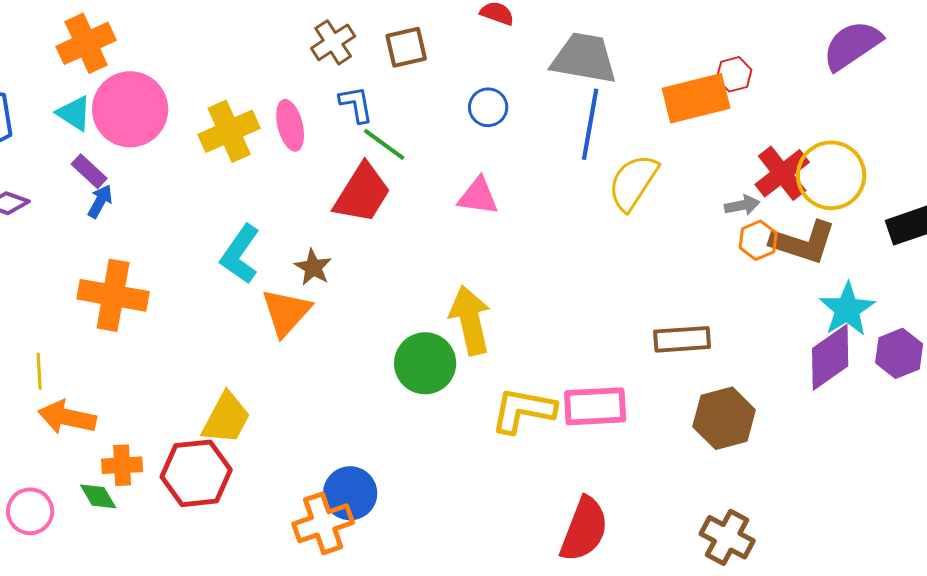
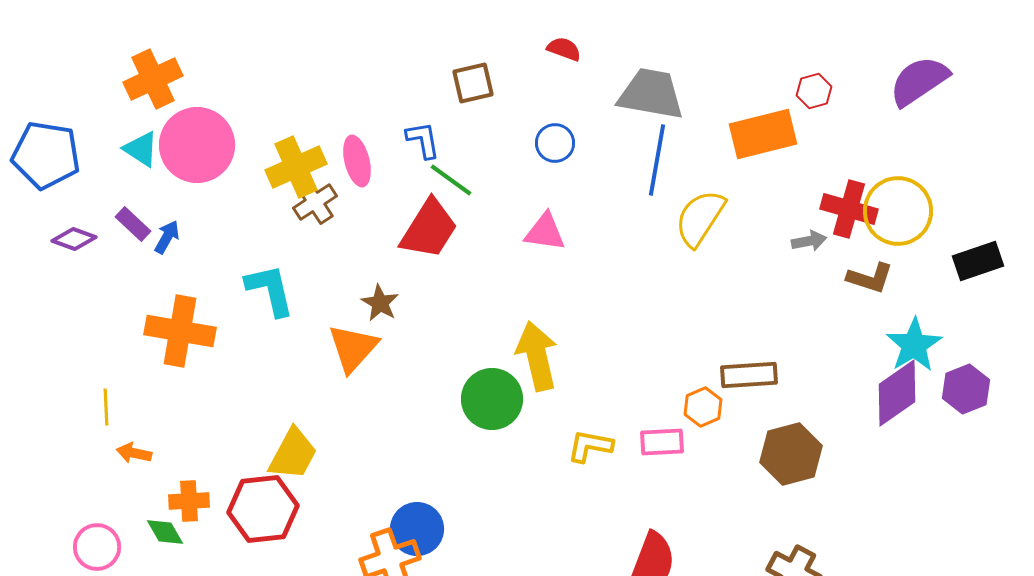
brown cross: (333, 42) -> (315, 202), moved
red hexagon: (734, 74) -> (814, 91), moved
purple rectangle: (89, 171) -> (133, 224), moved
red cross: (782, 173) -> (849, 209), turned -36
orange hexagon: (758, 240) -> (703, 407), moved
brown L-shape: (803, 242) -> (870, 278), size x0.7
cyan L-shape: (240, 254) -> (270, 290), moved, turned 132
pink rectangle: (595, 406) -> (662, 442), size x0.7
yellow L-shape: (523, 410) -> (590, 446), size x0.7
orange arrow: (67, 417) -> (134, 453), size x0.6

